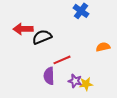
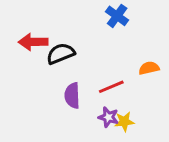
red line: (62, 60) -> (111, 87), moved
purple semicircle: (49, 76) -> (72, 95), moved

